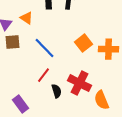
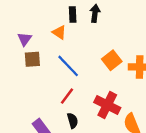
orange triangle: (27, 18) -> (59, 32), moved
black semicircle: (57, 91) -> (73, 121), moved

